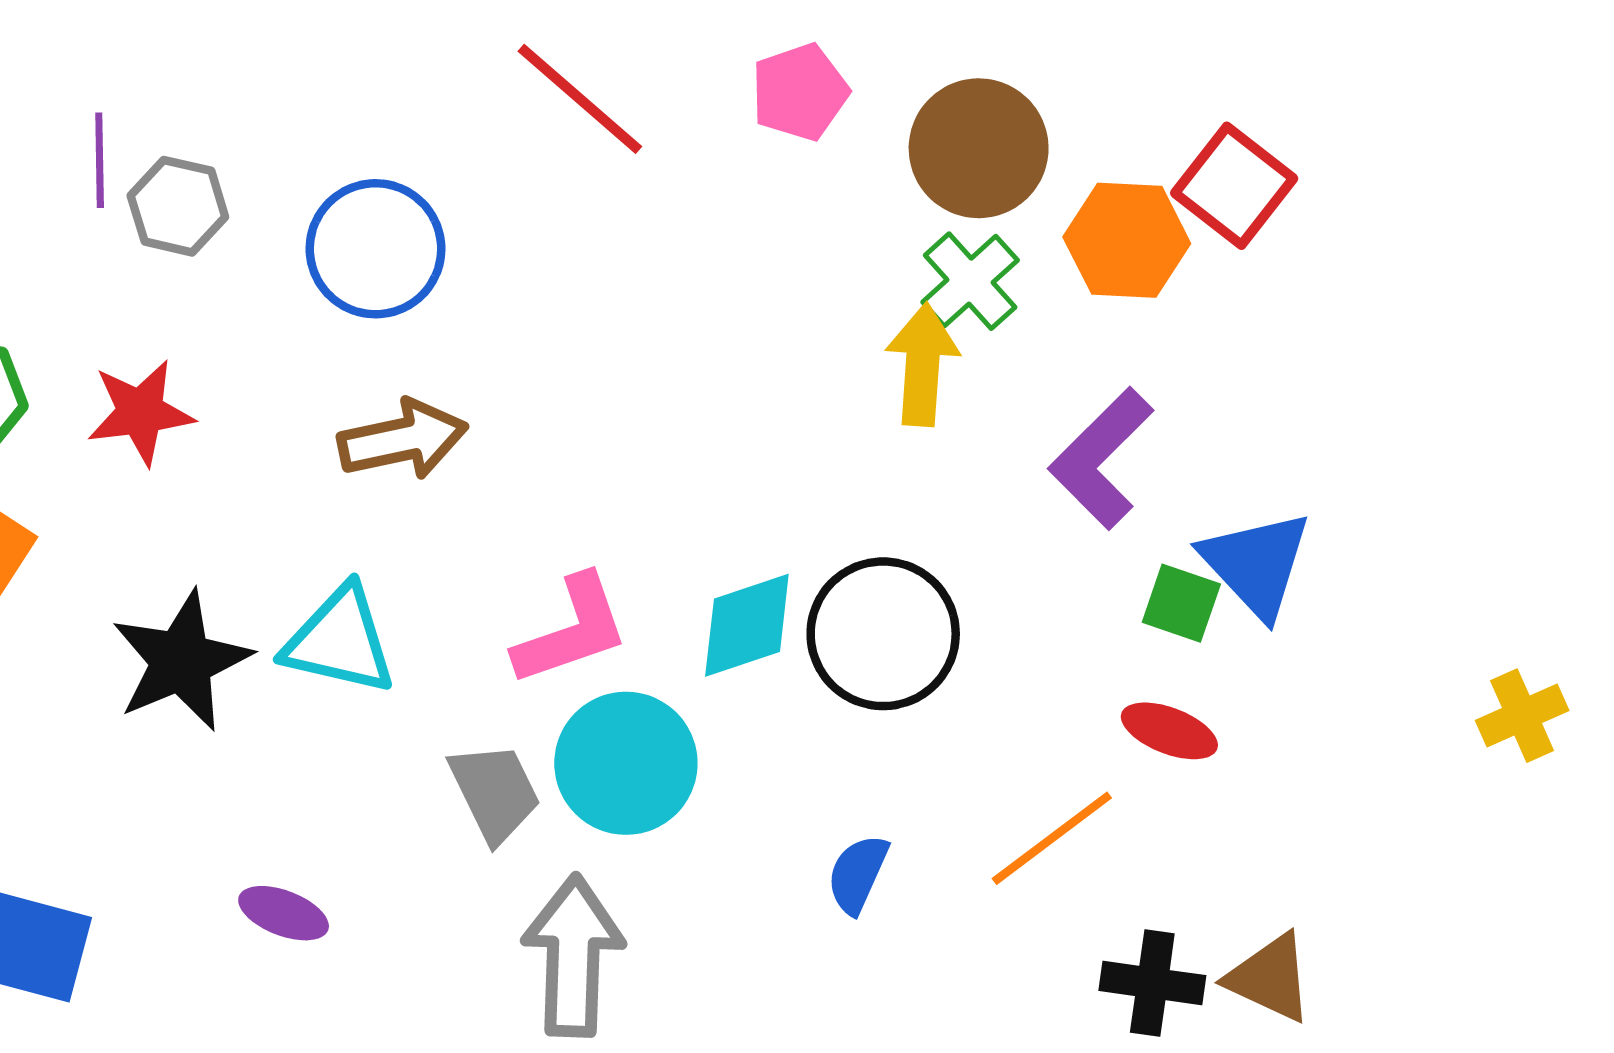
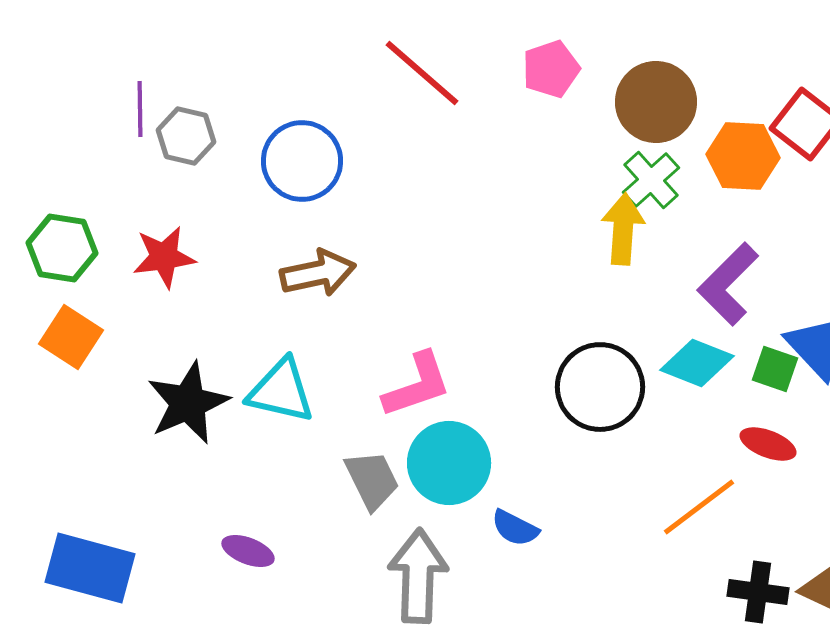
cyan diamond: (747, 625) -> (697, 363), moved, turned 40
blue semicircle: (858, 874) -> (515, 528), moved, turned -87

